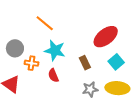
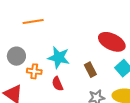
orange line: (45, 23) -> (33, 21), moved, turned -48
red ellipse: (106, 37) -> (112, 42), turned 65

